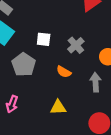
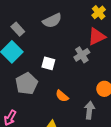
gray cross: (76, 45) -> (82, 55), moved

